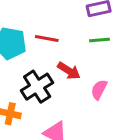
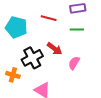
red line: (47, 38) -> (49, 18), moved

